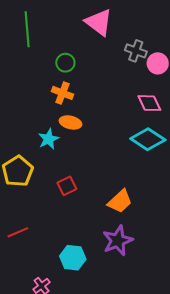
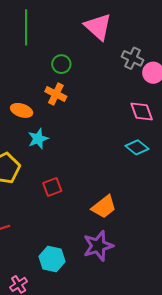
orange ellipse: (70, 122) -> (22, 110), moved
cyan diamond: (148, 139) -> (137, 147), size x0.7

